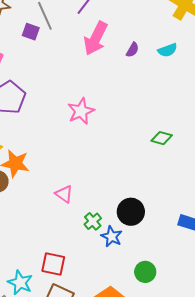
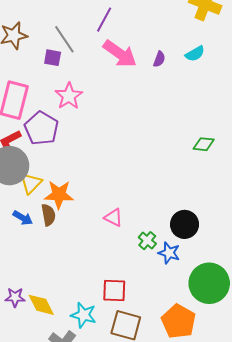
pink arrow: (96, 38) -> (120, 54), turned -72
pink star: (81, 111) -> (69, 96), moved
green circle: (145, 272) -> (209, 283), size x1.8

